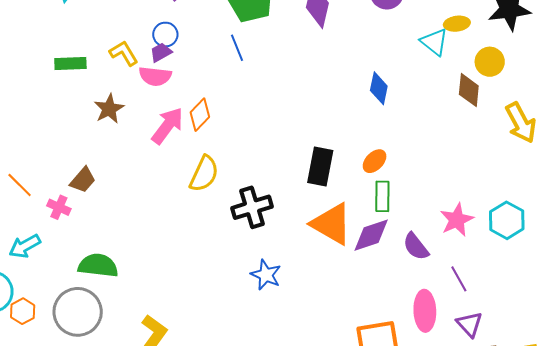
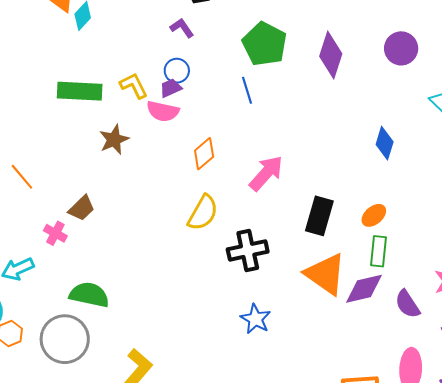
green rectangle: (70, 64) -> (80, 91), size x1.4
pink arrow: (168, 126) -> (266, 173), moved
orange line: (20, 185) -> (22, 177), moved

